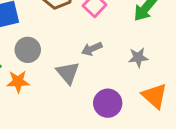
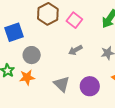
gray triangle: (68, 73) -> (62, 84), moved

